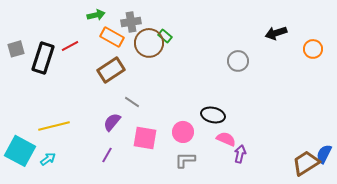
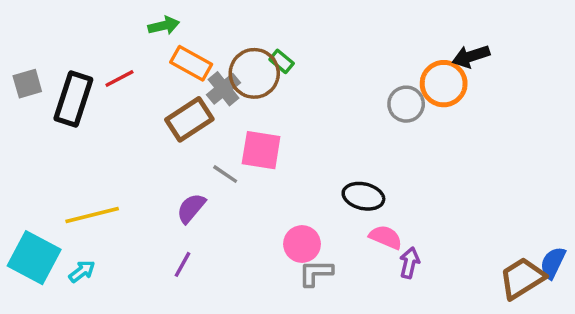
gray cross: (131, 22) -> (224, 89), moved, turned -30
orange circle: (313, 49) -> (444, 84), moved, size x1.4
pink circle: (183, 132) -> (302, 244), moved
pink square: (145, 138) -> (261, 150), moved

